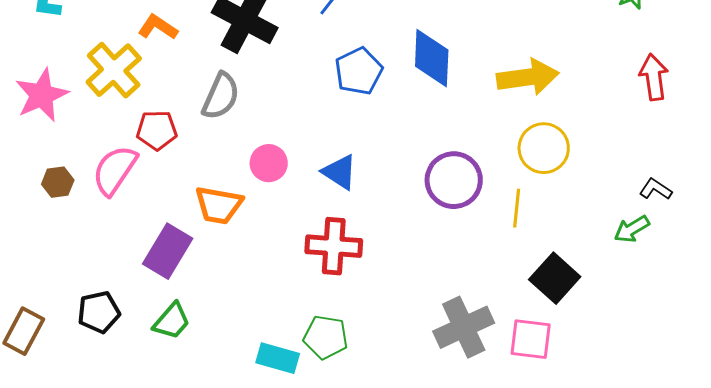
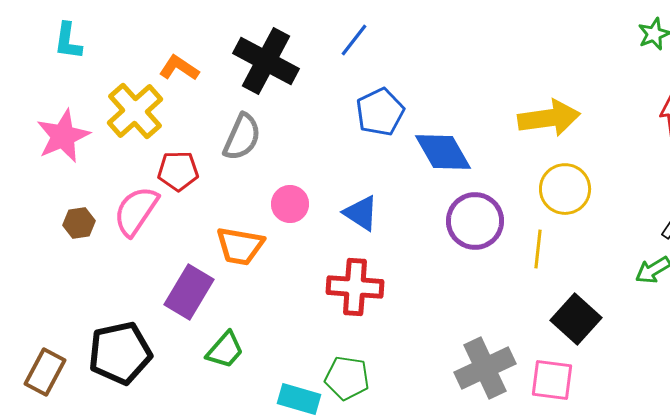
blue diamond: (432, 58) -> (443, 152), moved, turned -32
black pentagon: (99, 312) -> (120, 353), size x1.5
green trapezoid: (172, 321) -> (225, 350), moved

